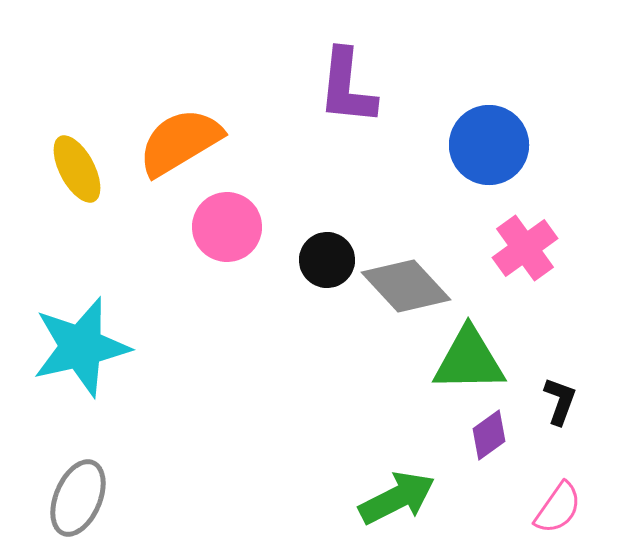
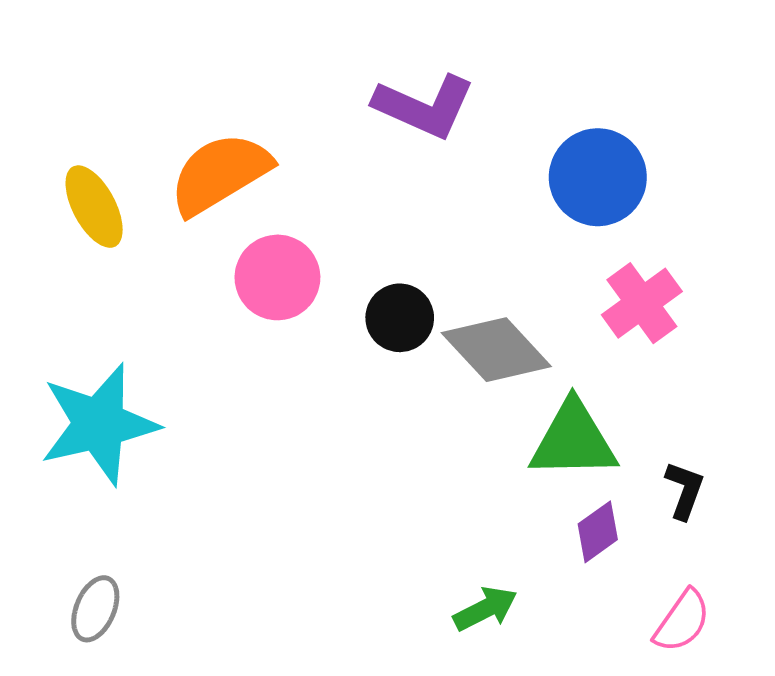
purple L-shape: (347, 87) -> (424, 106), turned -72
gray ellipse: (78, 498) -> (95, 609), size x0.7
green arrow: (397, 498) -> (485, 609), size x0.7

